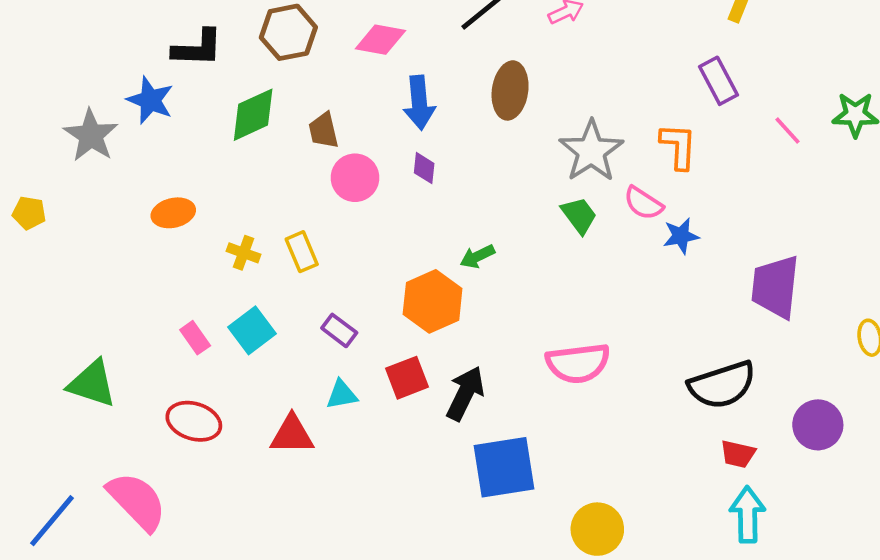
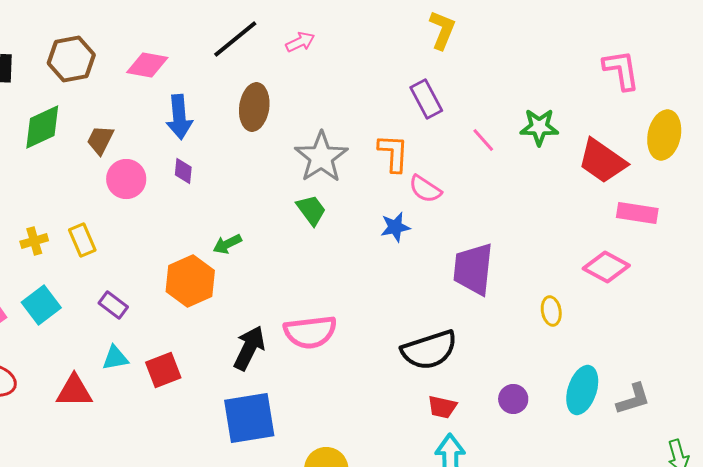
brown trapezoid: (323, 130) -> (100, 140), turned 40
pink semicircle: (643, 203) -> (425, 189), moved
yellow cross: (244, 253) -> (34, 241), turned -36
red square: (407, 378) -> (163, 370), moved
black arrow: (465, 393) -> (249, 348), moved
purple circle: (818, 425) -> (513, 399), moved, size x0.7

